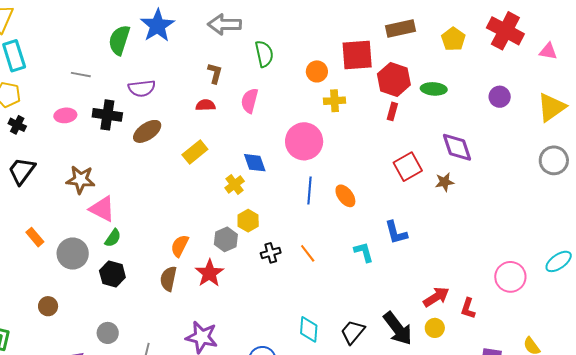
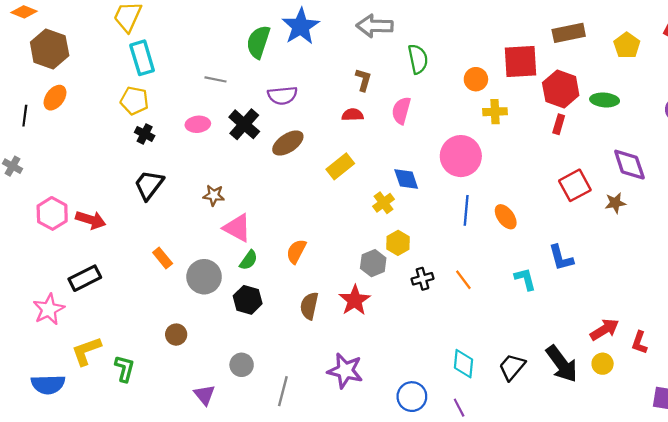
black cross: (107, 115) -> (244, 124), turned 32
brown star: (81, 180) -> (214, 195), size x0.7
orange semicircle: (180, 246) -> (296, 251), moved

